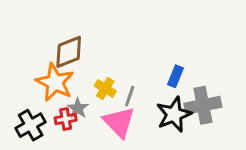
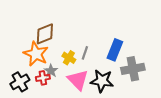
blue rectangle: (175, 76) -> (115, 50), size x1.5
gray line: (130, 96) -> (85, 53), moved
black star: (174, 114) -> (102, 81), moved, turned 30

